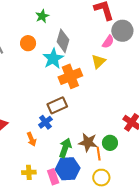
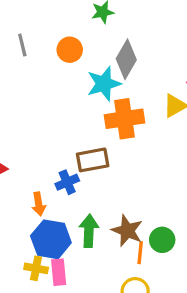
green arrow: (65, 148) -> (89, 231), turned -30
blue hexagon: (68, 169) -> (51, 239), moved
yellow cross: (29, 172) -> (36, 268), moved

